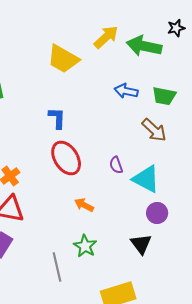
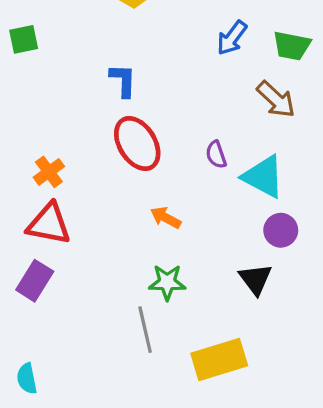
blue arrow: (126, 91) -> (232, 38), turned -65
green star: (85, 246) -> (167, 282), turned -30
gray line: (57, 267) -> (145, 330), moved

